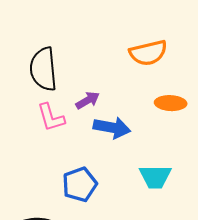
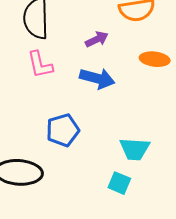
purple arrow: (88, 100) -> (97, 39), moved
cyan trapezoid: (155, 177) -> (135, 149), moved

